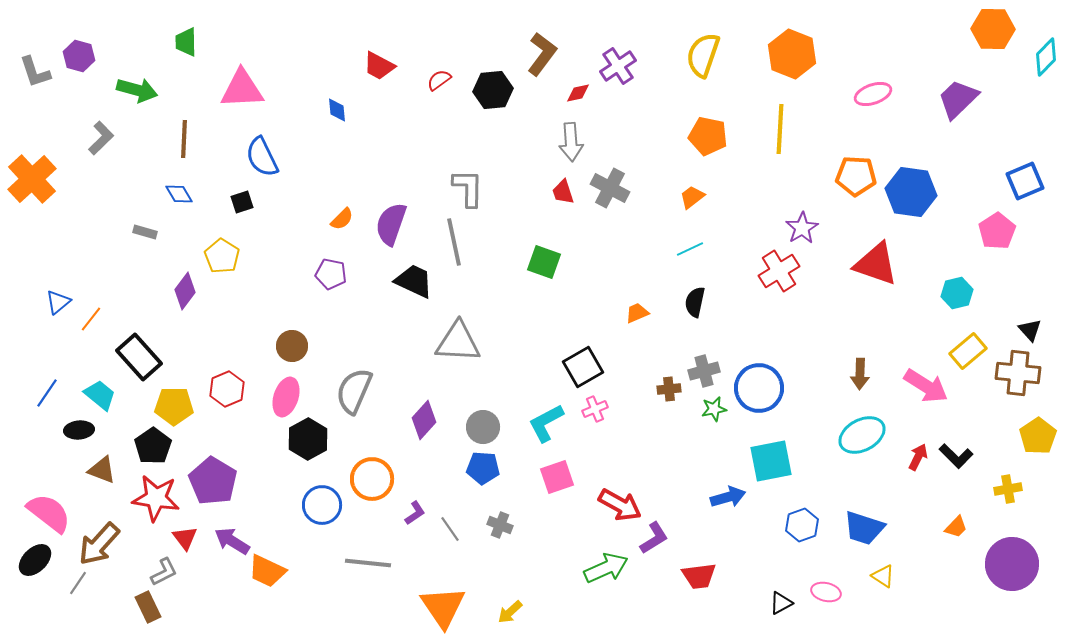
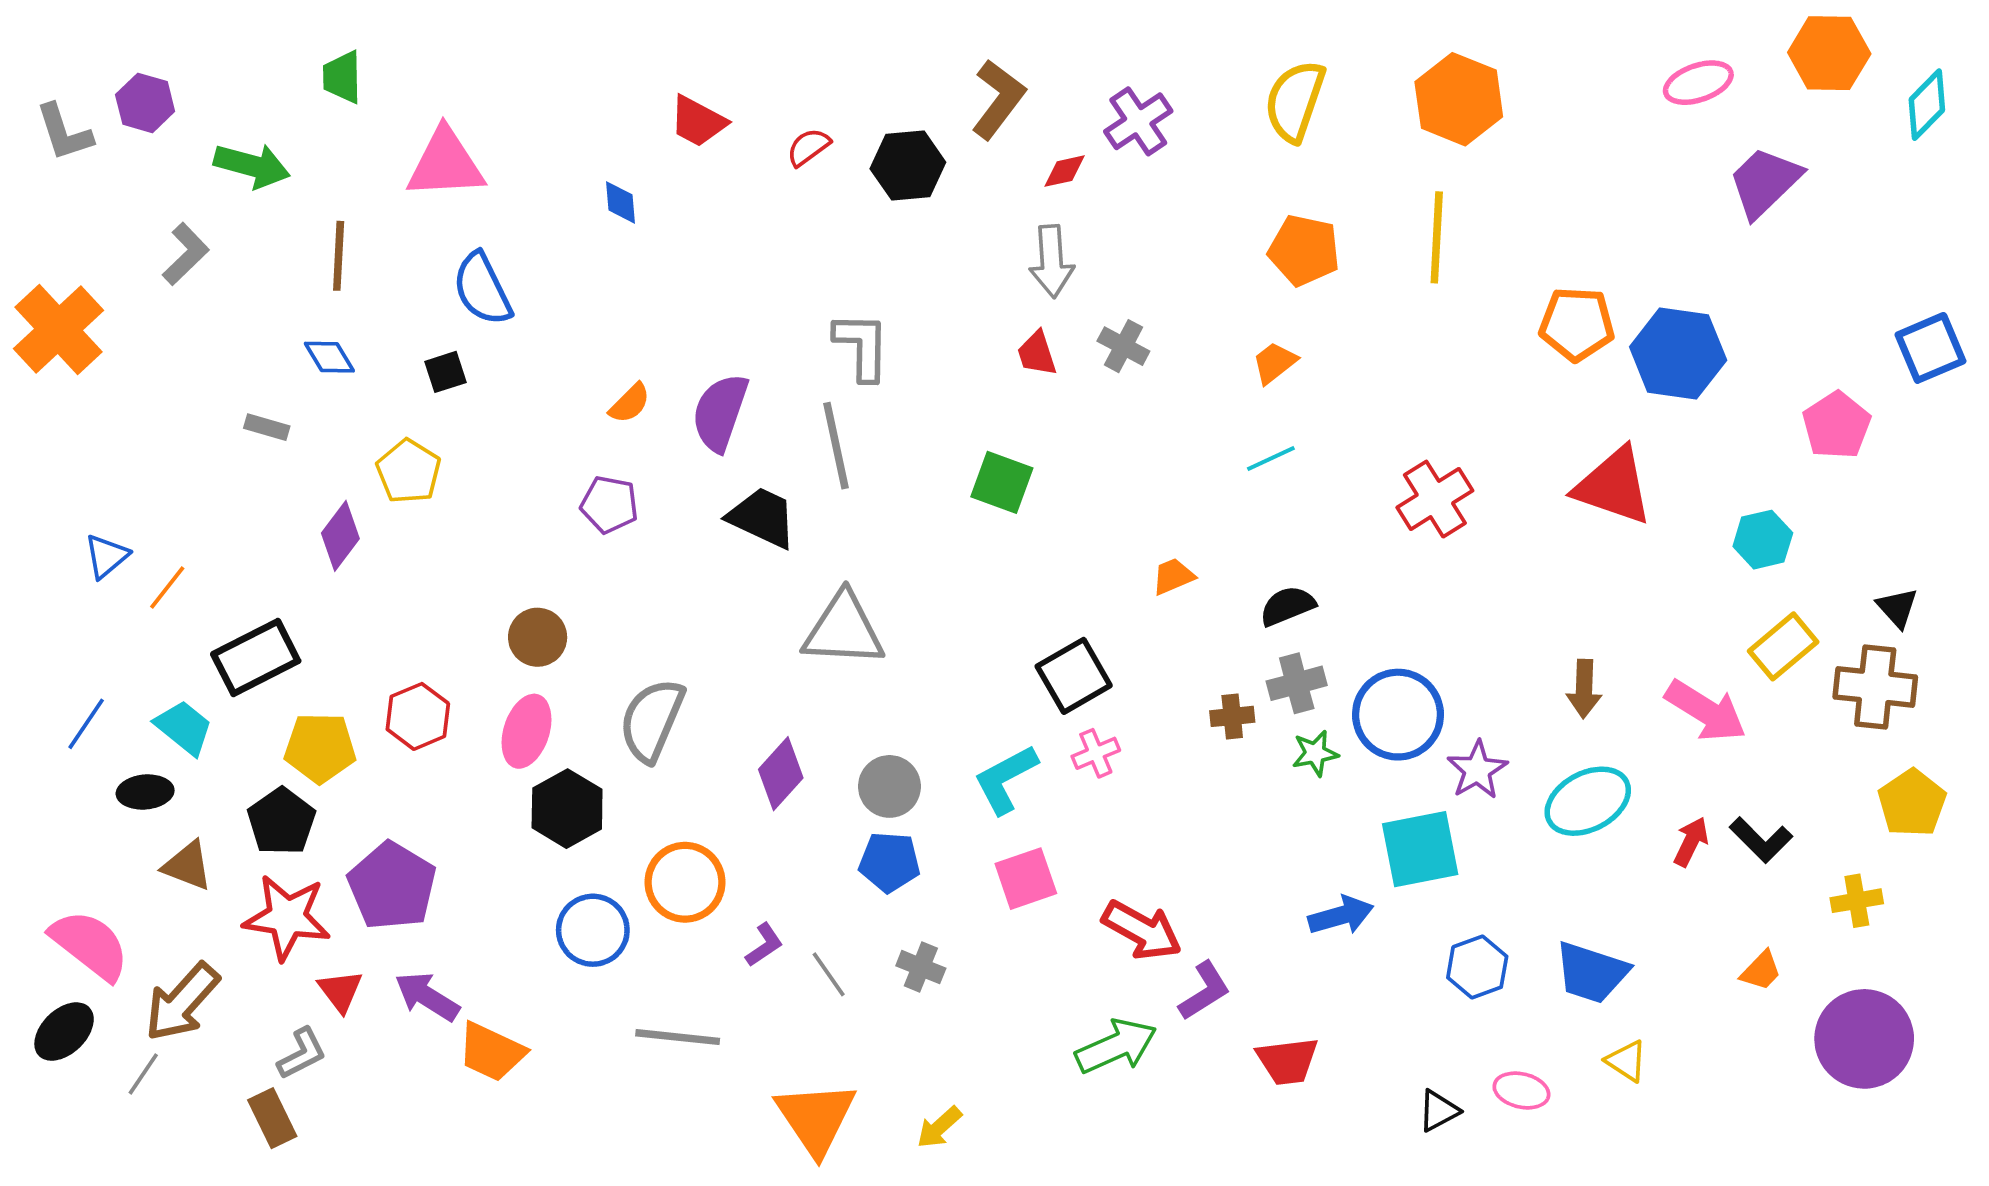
pink ellipse: (873, 94) -> (1698, 83), moved
blue square: (1025, 181) -> (1930, 348), moved
gray cross: (610, 188) -> (1123, 346), size x0.7
purple star: (802, 228) -> (1477, 770), moved
black semicircle: (695, 302) -> (1287, 606), moved, turned 56
black rectangle: (139, 357) -> (256, 657), turned -75

